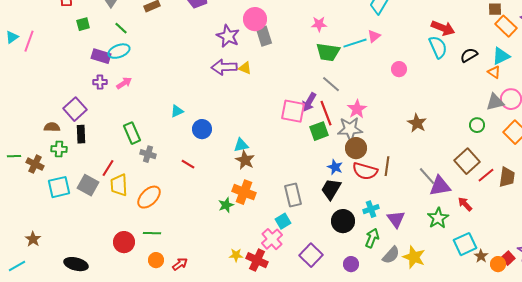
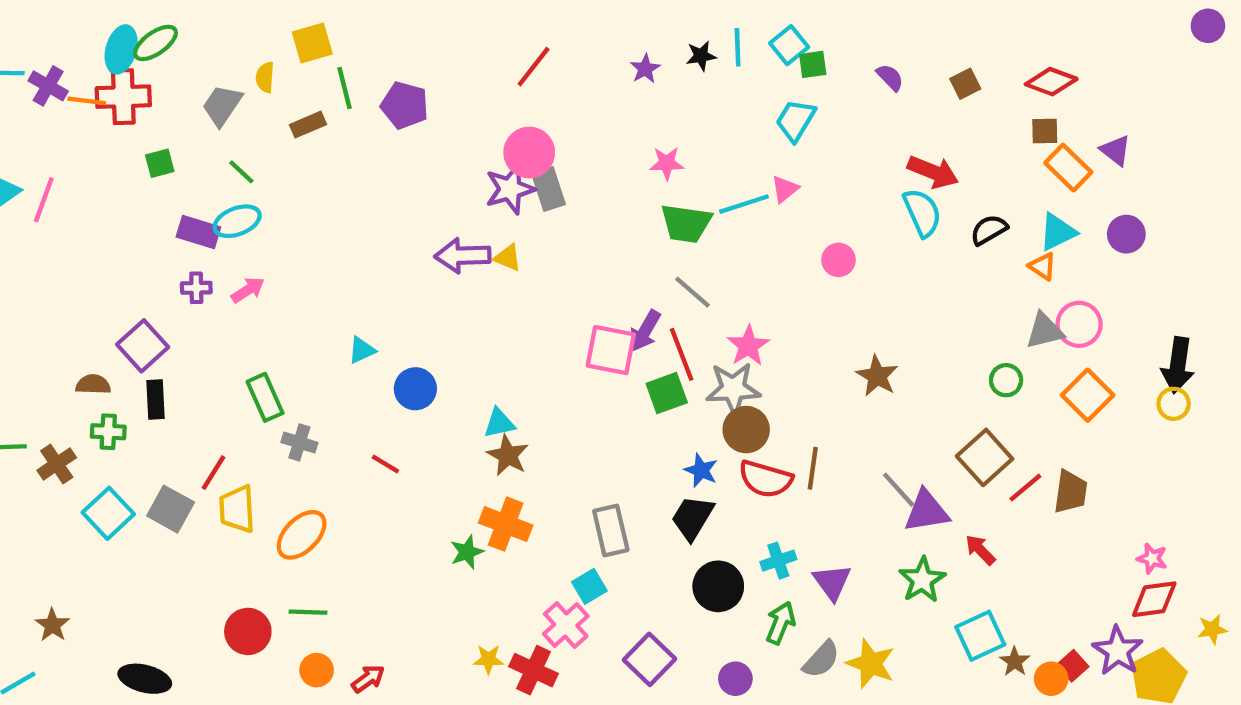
purple star: (228, 36) -> (510, 189), moved, turned 30
brown cross: (35, 164) -> (57, 464), turned 30
cyan square: (59, 187) -> (108, 513), turned -30

